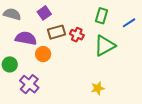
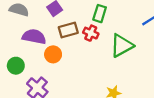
green rectangle: (101, 16) -> (100, 14), moved

